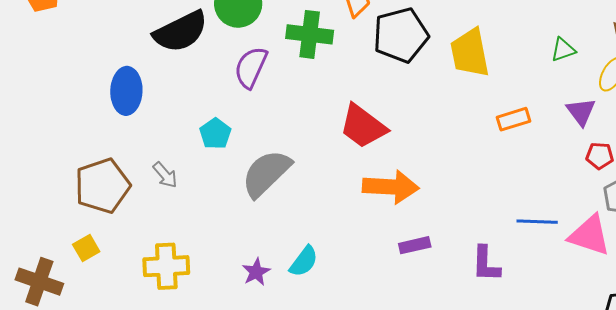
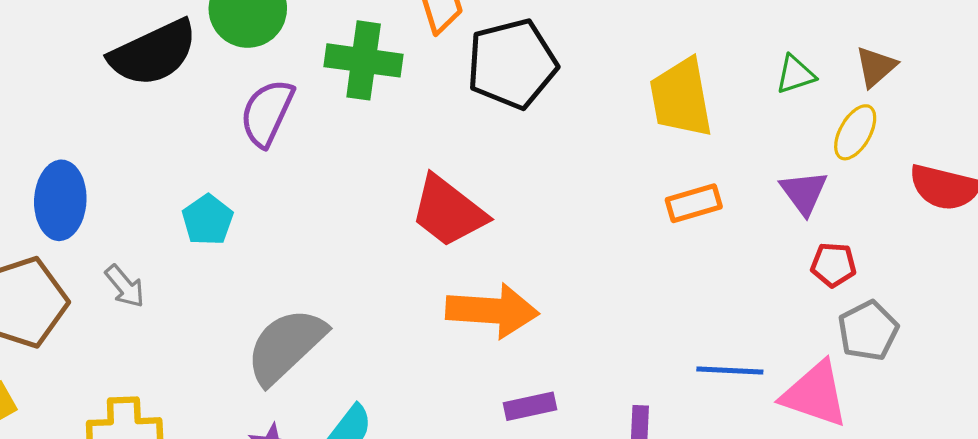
green triangle: (563, 50) -> (795, 74), moved
yellow trapezoid: (470, 53) -> (681, 98), moved
blue ellipse: (126, 91) -> (60, 200), moved
gray semicircle: (266, 173) -> (286, 346), moved

